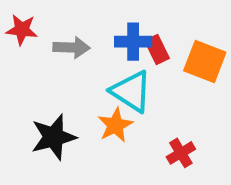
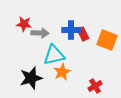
red star: (22, 30) -> (24, 24), moved
cyan triangle: (131, 91) -> (54, 55), moved, turned -45

